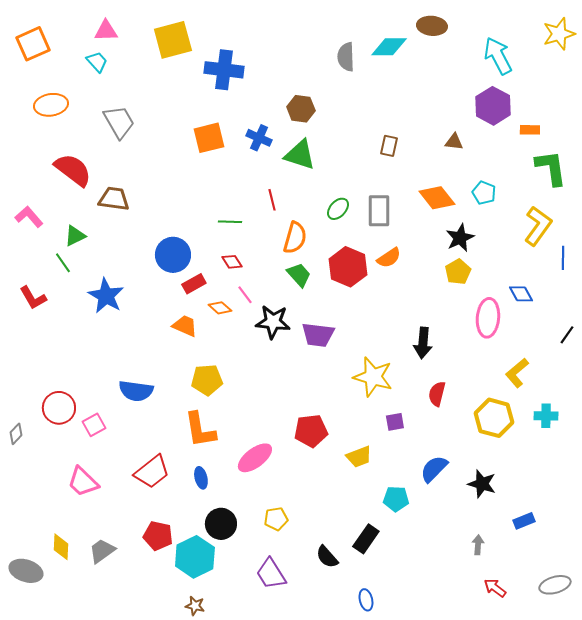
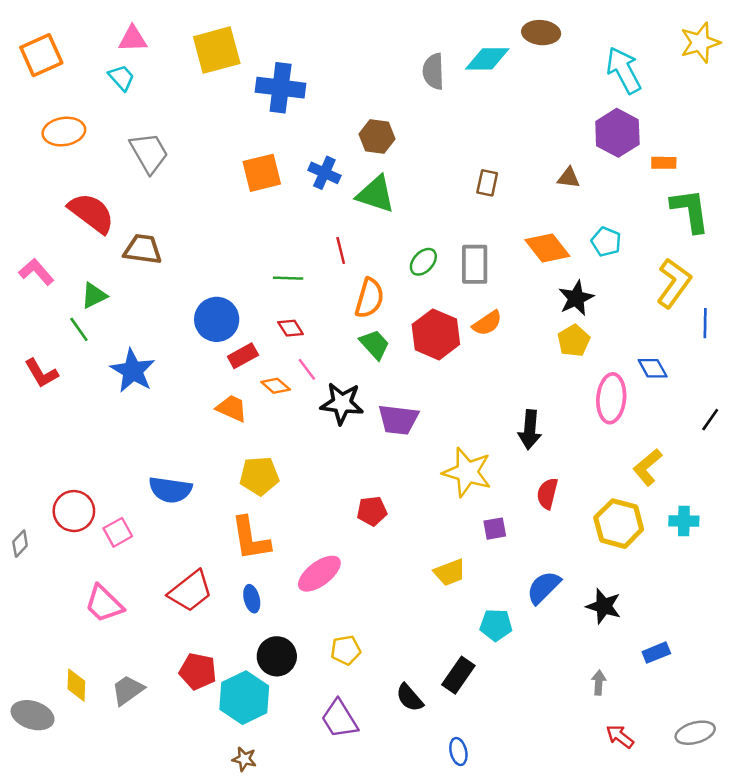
red pentagon: (311, 431) -> (372, 511), moved, size x0.7

